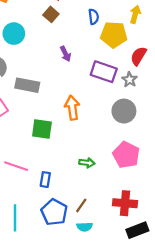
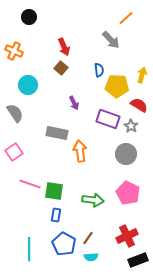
yellow arrow: (135, 14) -> (142, 75), moved
red semicircle: (139, 56) -> (139, 105), turned 90
gray rectangle: (27, 85) -> (57, 133), moved
green square: (42, 129) -> (54, 191), moved
green arrow: (87, 163) -> (93, 200), size x1.5
pink line: (16, 166) -> (30, 184), moved
red cross: (125, 203) -> (127, 236), turned -30

